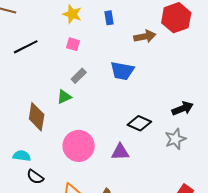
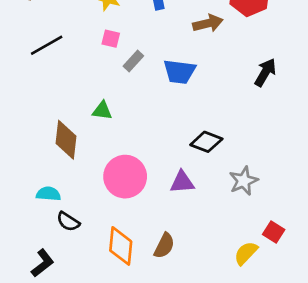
gray rectangle: (79, 76) -> (133, 61), moved
green triangle: (64, 97) -> (102, 111), turned 35
black arrow: (183, 108) -> (265, 72), moved, turned -35
gray star: (175, 139) -> (244, 181), moved

